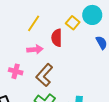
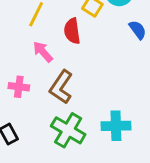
pink arrow: (35, 49) -> (43, 52), turned -119

